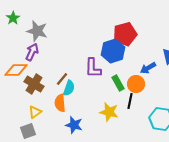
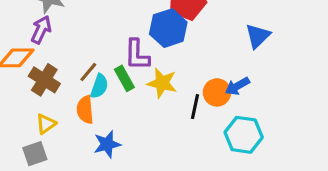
blue arrow: (148, 68) -> (237, 86), moved
green rectangle: (118, 83) -> (124, 78), moved
orange circle: (136, 84) -> (217, 92), moved
yellow star: (109, 112) -> (162, 83), moved
blue star: (74, 125) -> (107, 144), turned -30

